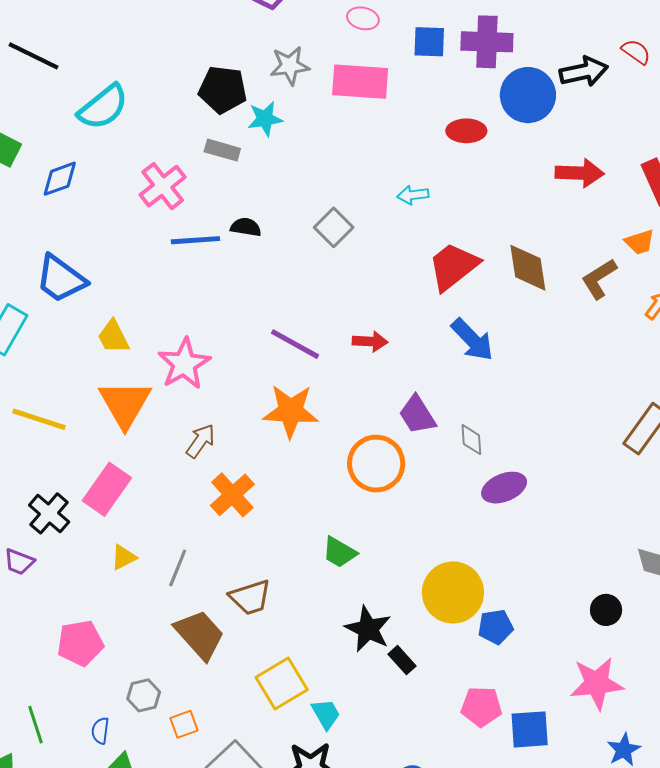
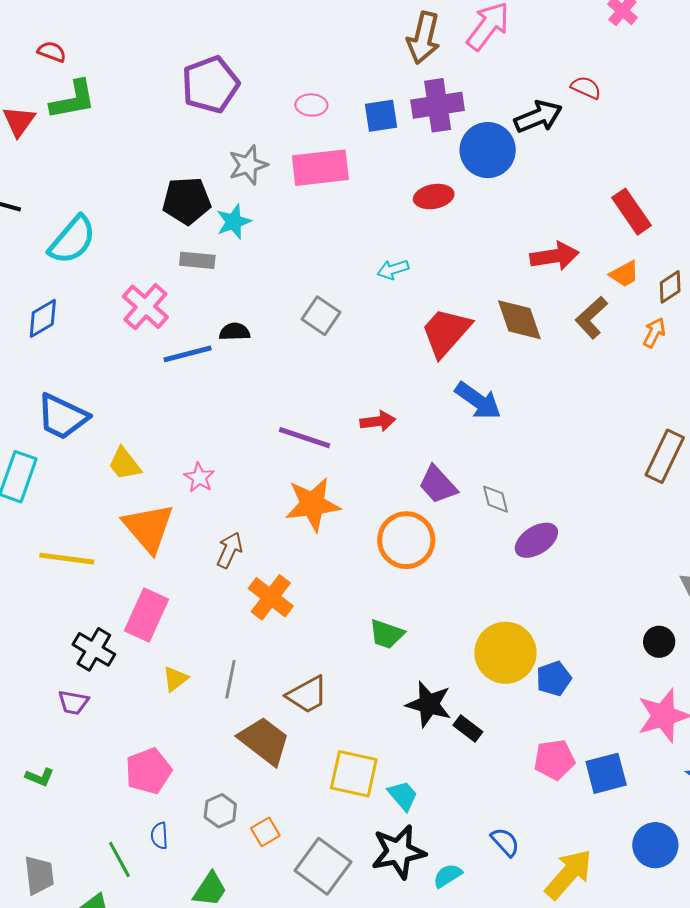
red arrow: (580, 173) -> (555, 256), moved
pink star: (184, 364) -> (199, 477), size x0.6
yellow square: (282, 684) -> (354, 774), turned -36
blue semicircle: (100, 731) -> (159, 836), moved

